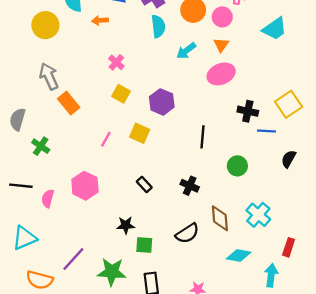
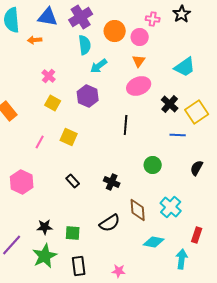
cyan trapezoid: (275, 29) -> (185, 67), moved
cyan arrow: (186, 51) -> (99, 66), moved
purple hexagon: (162, 102) -> (88, 96), moved
black cross: (248, 111) -> (170, 104), moved, turned 30
black line: (202, 137) -> (126, 125), moved
black semicircle: (289, 159) -> (197, 168), moved
black star: (126, 225) -> (45, 227), moved
green star: (112, 272) -> (45, 256), turned -30

